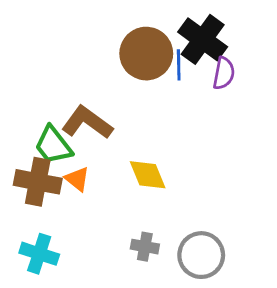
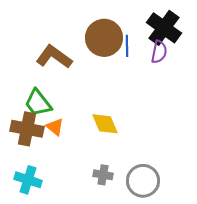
black cross: (203, 39) -> (164, 28), moved
brown L-shape: (87, 123) -> (54, 57), moved

